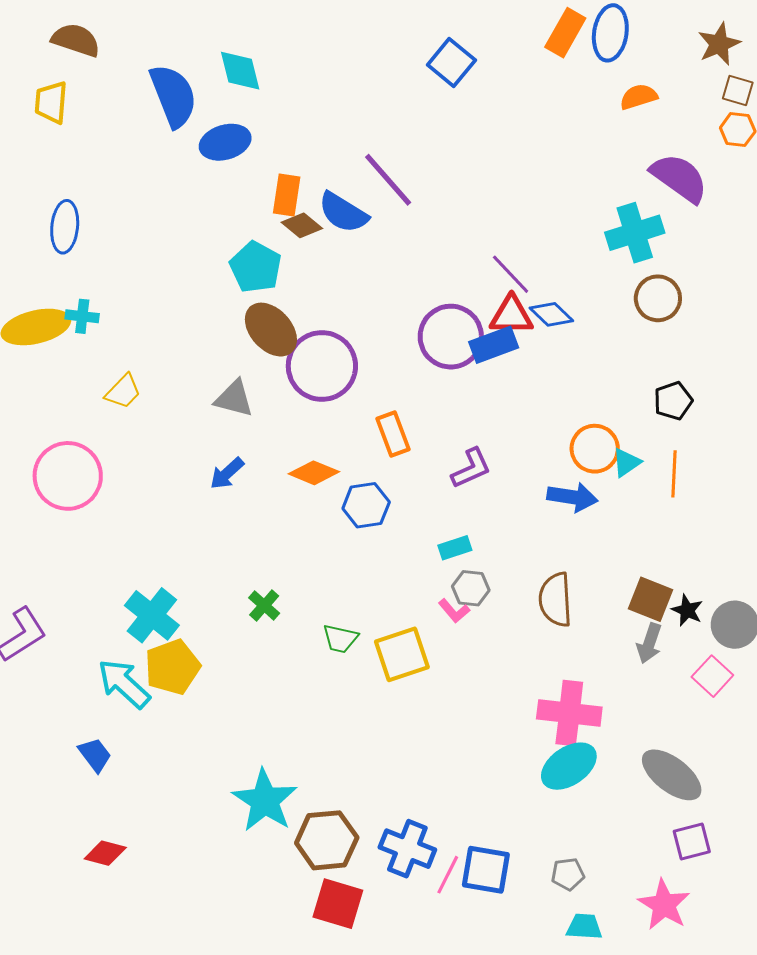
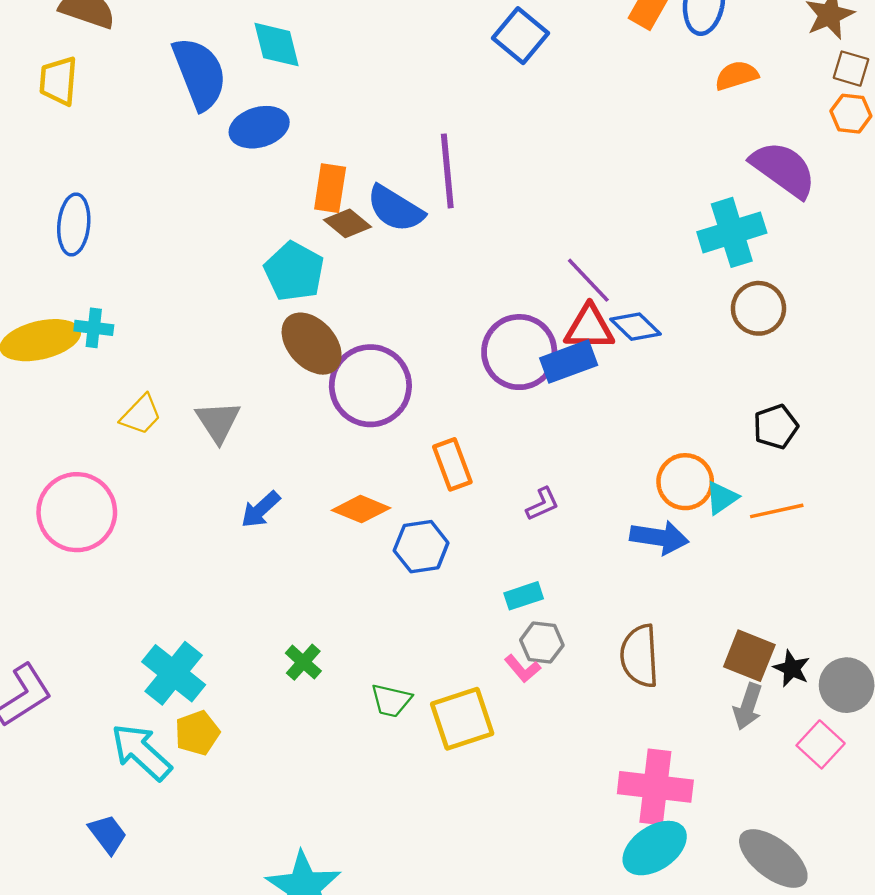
purple line: (388, 180) -> (447, 171), turned 36
gray triangle: (234, 399) -> (218, 422), moved, turned 42
purple L-shape: (471, 468) -> (542, 504), size x0.7
orange line: (674, 474) -> (777, 511), turned 75
yellow pentagon: (172, 667) -> (197, 733), size x0.7

